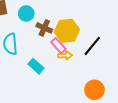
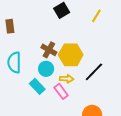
cyan circle: (26, 13) -> (46, 69), moved
pink rectangle: (58, 46) -> (61, 91), moved

